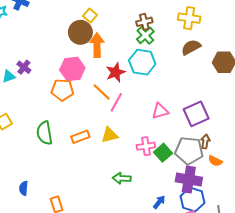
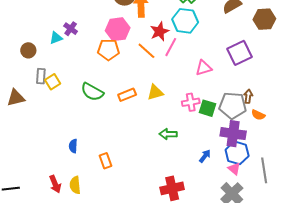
pink line: (116, 102) -> (171, 47), moved
purple square: (196, 114) -> (239, 53), moved
green semicircle: (45, 133) -> (92, 92), turned -50
green square: (163, 153) -> (207, 108), turned -30

